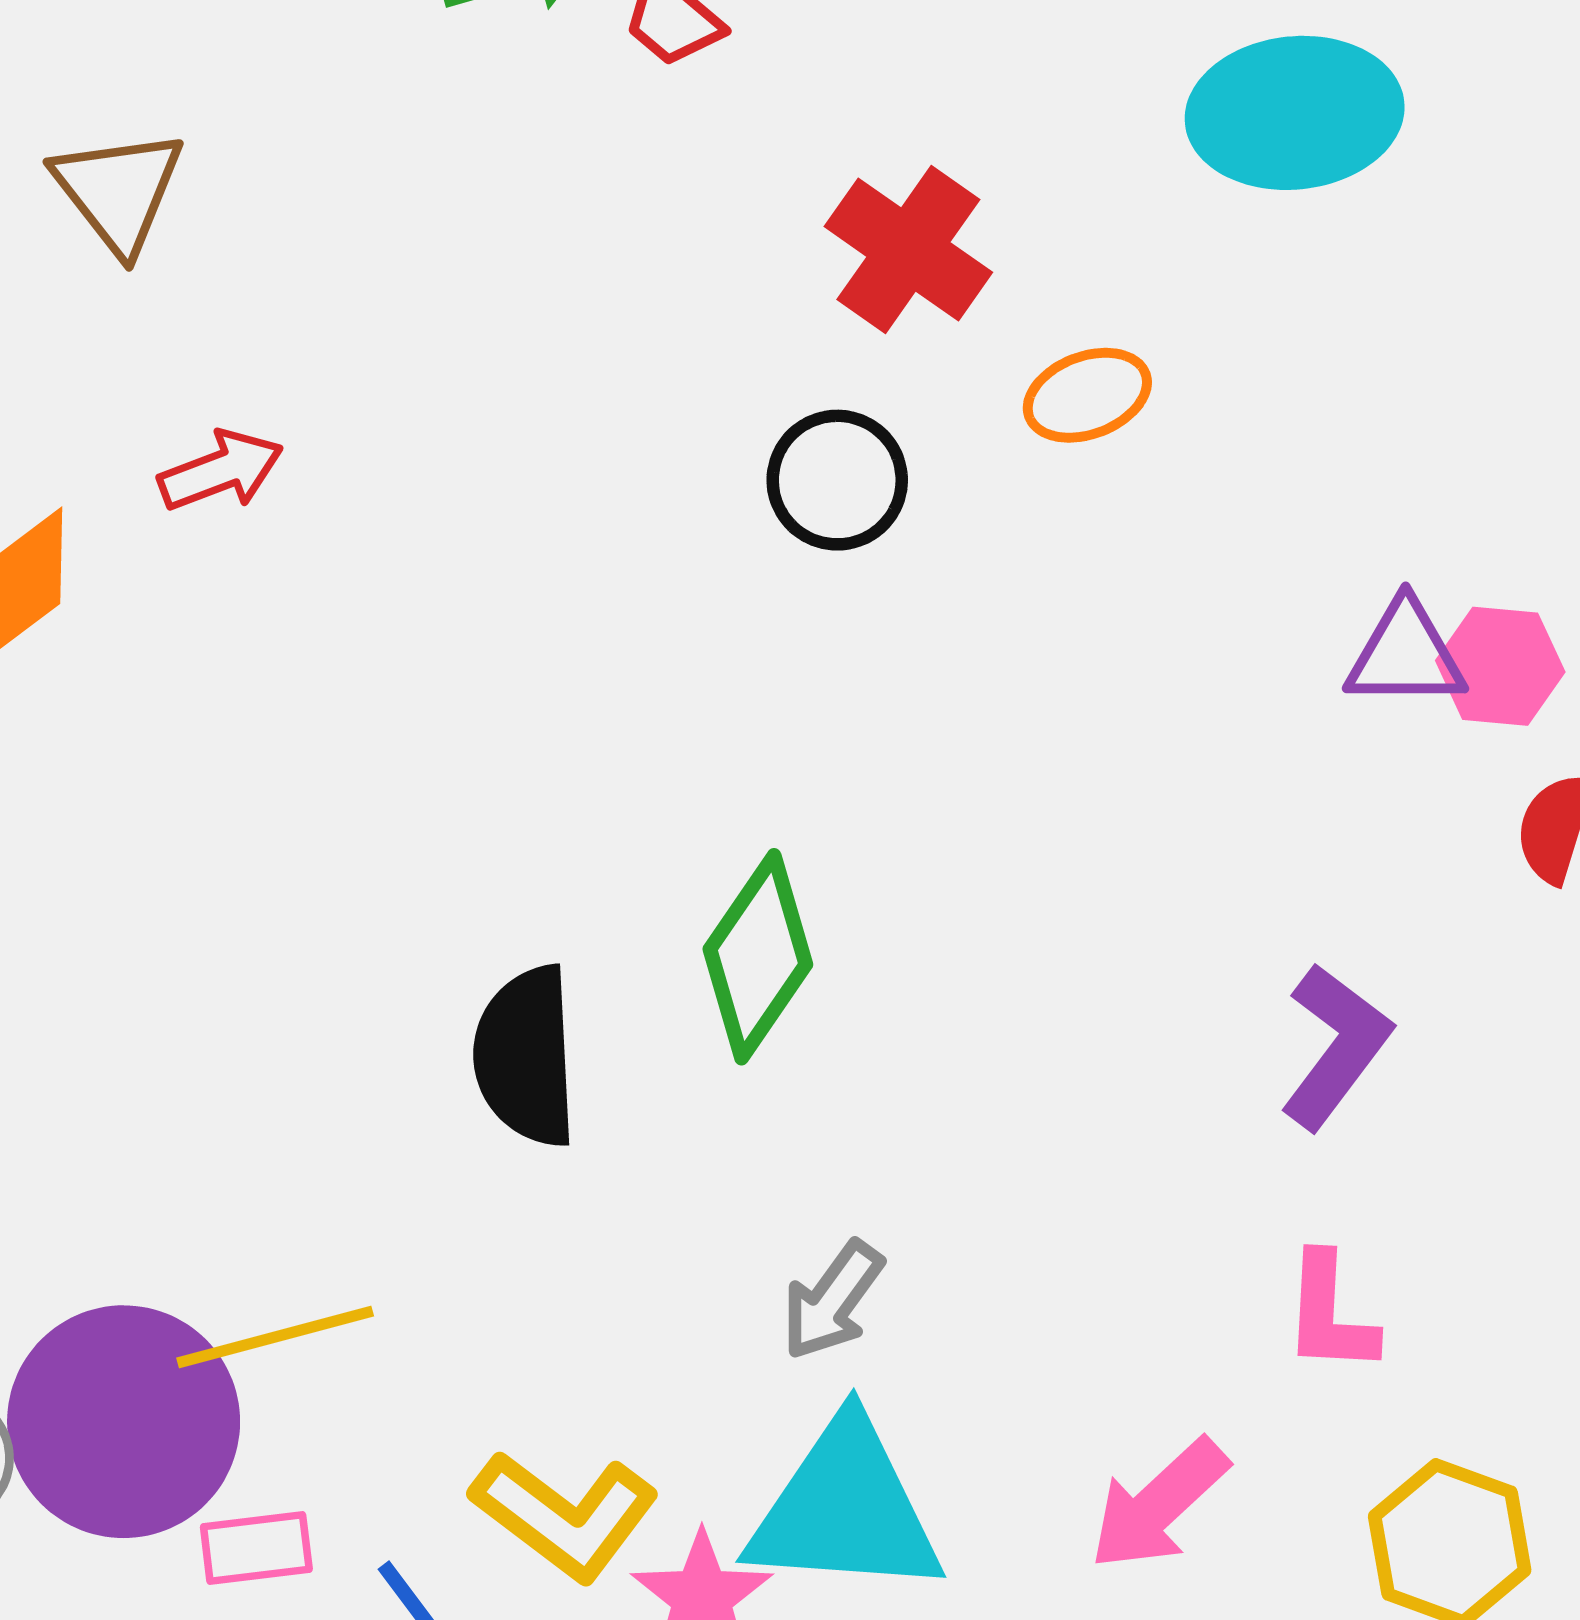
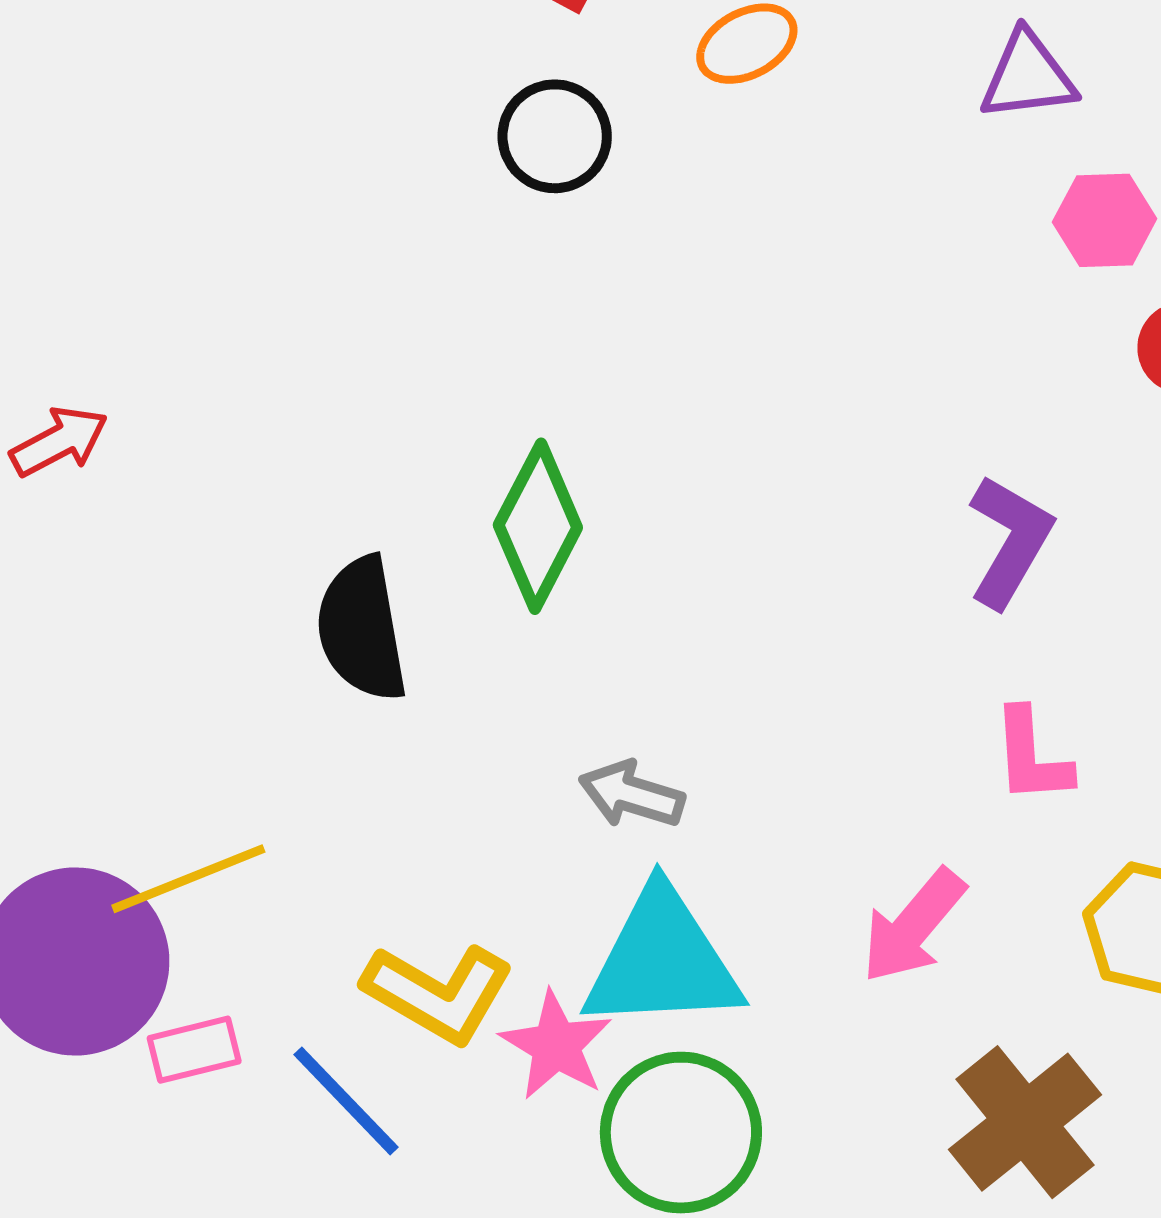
red arrow: (221, 471) -> (59, 441), moved
purple triangle: (1406, 654) -> (1028, 76), moved
gray arrow: (832, 1300) -> (632, 794), turned 78

